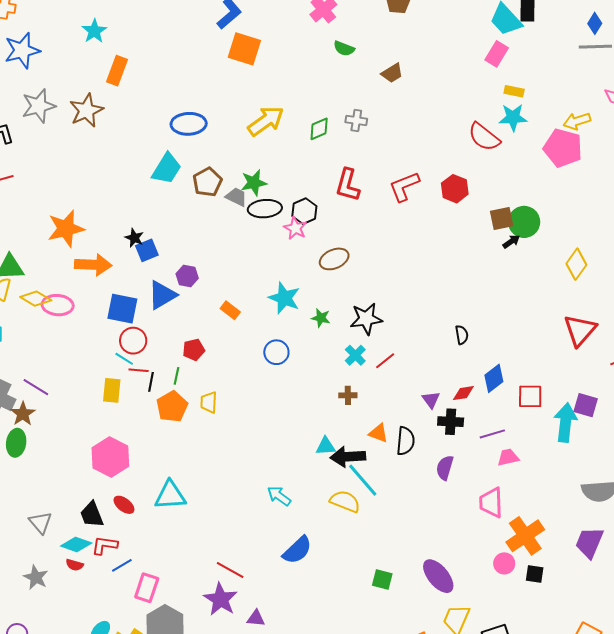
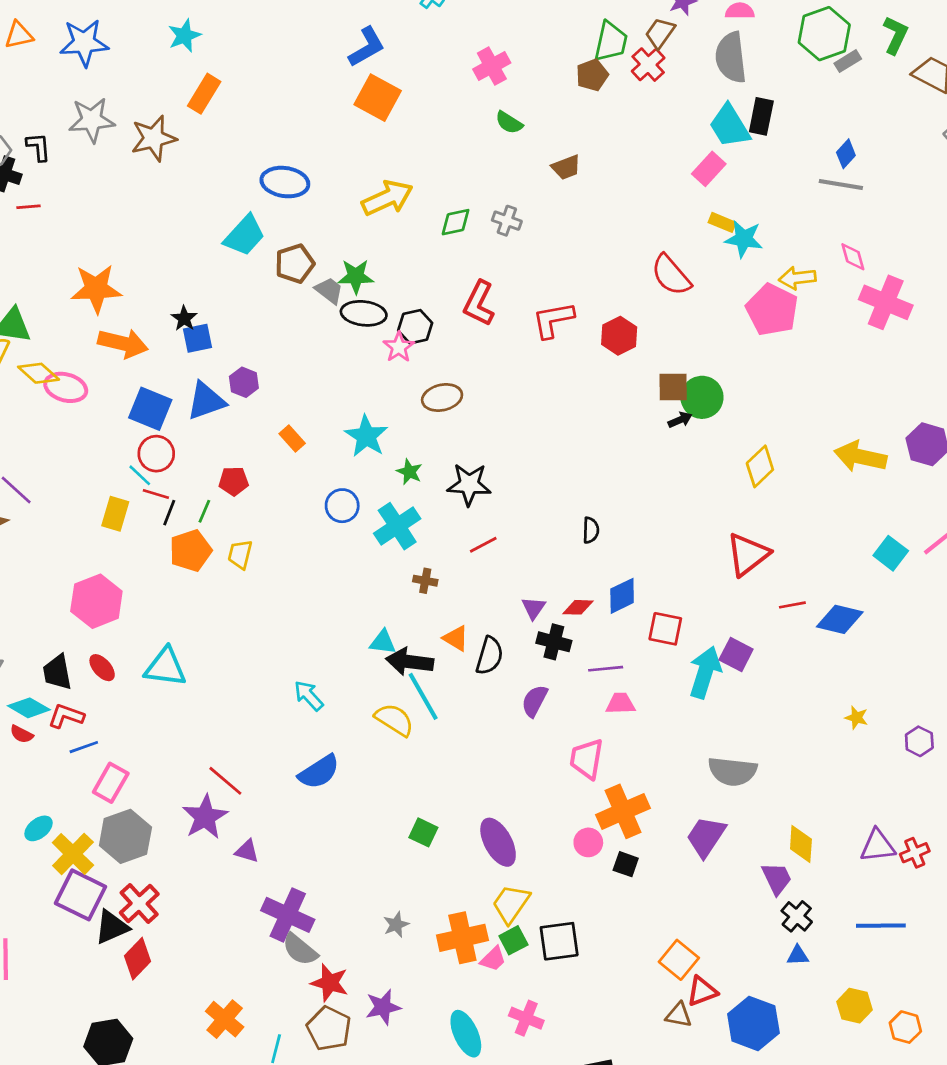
cyan star: (513, 117) -> (744, 239), moved
cyan cross: (355, 355) -> (397, 526), moved, size x1.6

